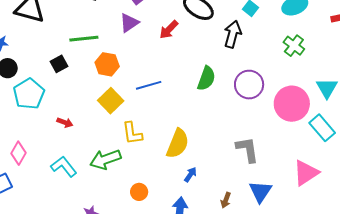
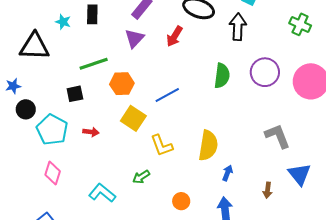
black square: (59, 64) -> (75, 94), turned 30
red arrow: (65, 122) -> (91, 132), moved
pink diamond: (19, 153) -> (53, 173), moved
green arrow: (105, 159) -> (141, 177), size x0.6

